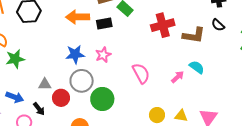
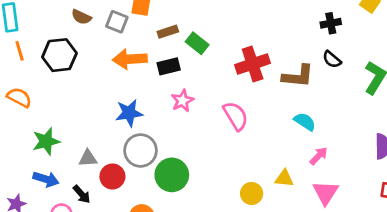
pink star: (103, 55) -> (182, 101), moved
green star: (15, 59) -> (46, 141), moved
pink semicircle: (141, 73) -> (236, 116), moved
pink arrow: (178, 77) -> (319, 156), moved
yellow triangle: (181, 116) -> (284, 178), moved

